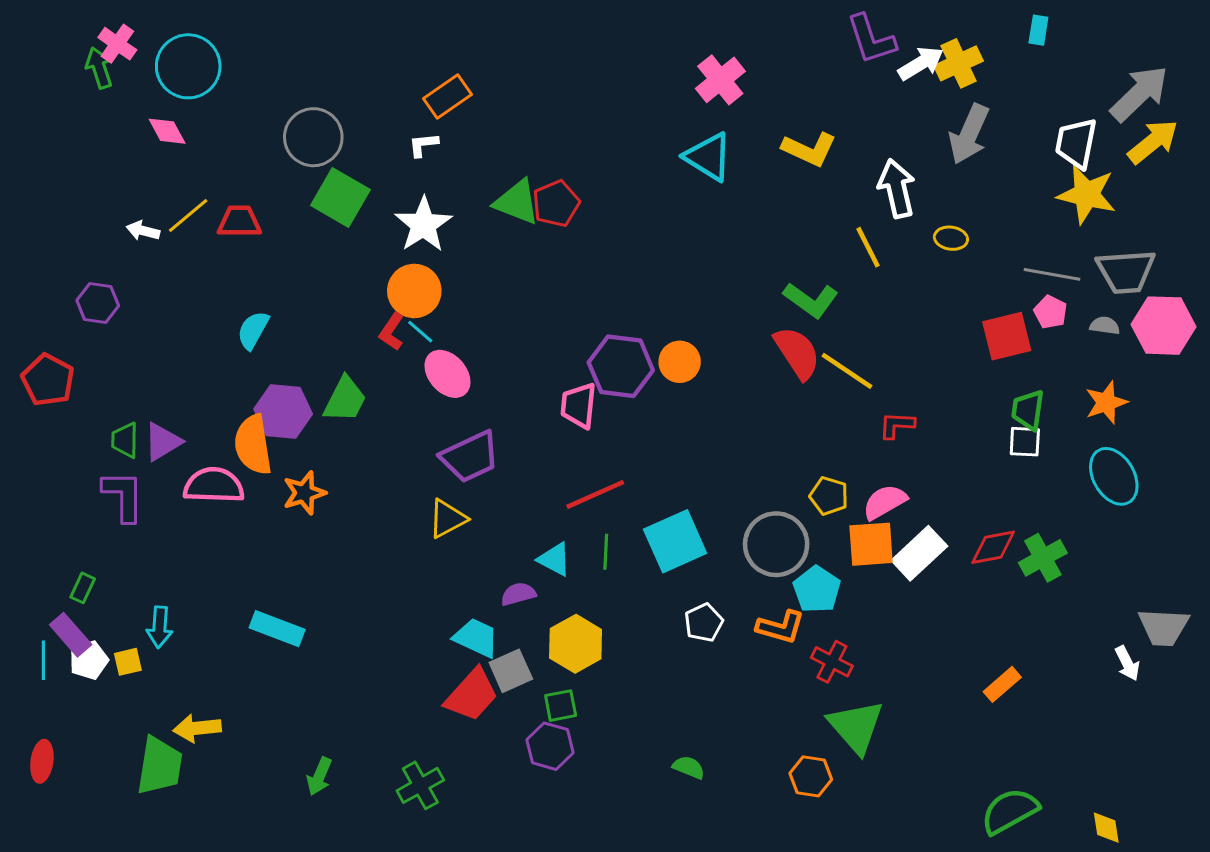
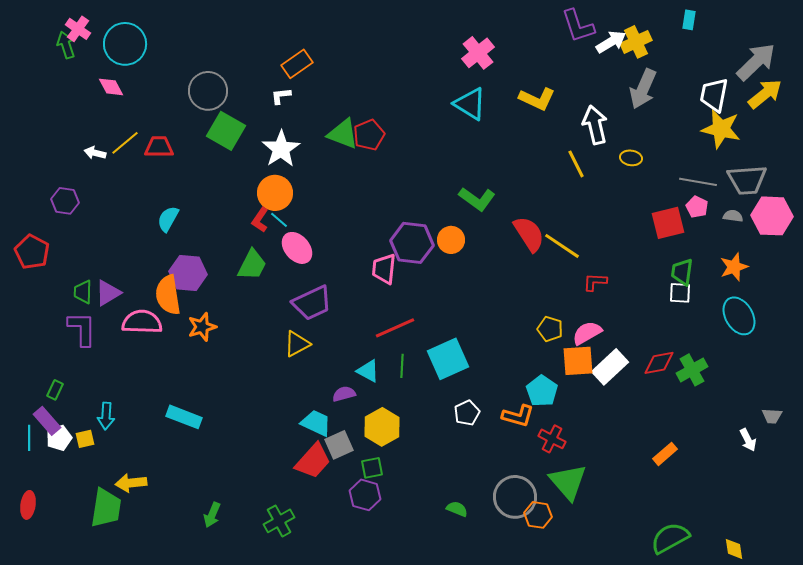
green L-shape: (811, 300) -> (477, 199), moved
green trapezoid: (345, 399) -> (252, 265), moved
gray circle: (776, 544) -> (515, 497), moved
gray trapezoid: (1164, 627) -> (772, 416), size x0.6

